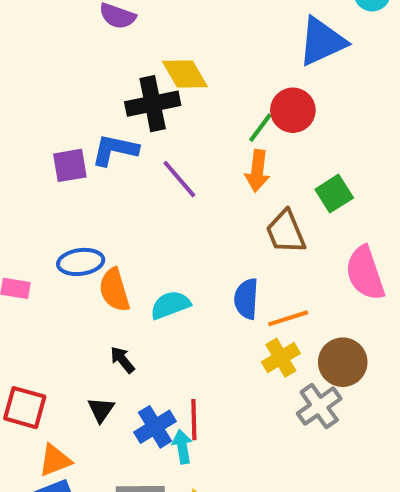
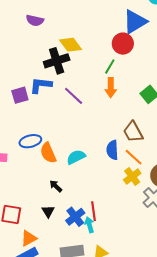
red circle: (293, 110) -> (123, 44), moved
brown trapezoid: (286, 232) -> (133, 132), moved
orange line: (288, 318) -> (134, 157), turned 66

